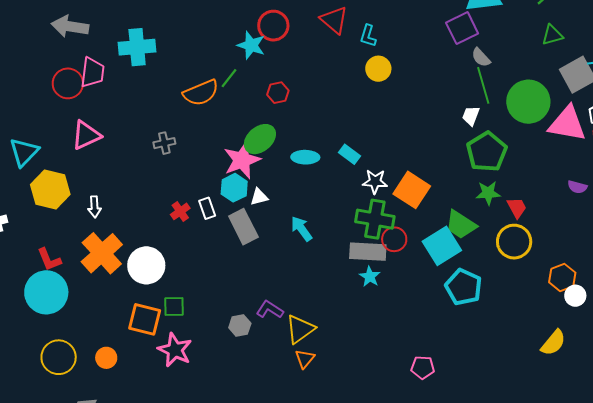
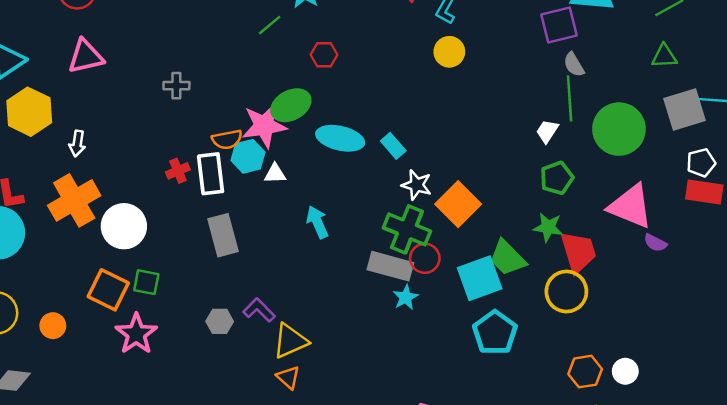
orange semicircle: (201, 93) -> (227, 139), moved, size x0.7
pink triangle: (567, 124) -> (631, 206), moved
green pentagon: (487, 152) -> (557, 178), size x0.7
cyan ellipse: (305, 157) -> (340, 138), size x1.4
white rectangle: (207, 208) -> (211, 174), size x1.6
red trapezoid: (517, 208) -> (578, 252), size x1.6
gray rectangle: (243, 227) -> (223, 235), moved
cyan star: (370, 277) -> (406, 297), moved
orange hexagon: (562, 277) -> (585, 372), moved
orange triangle: (305, 359) -> (288, 377), turned -40

